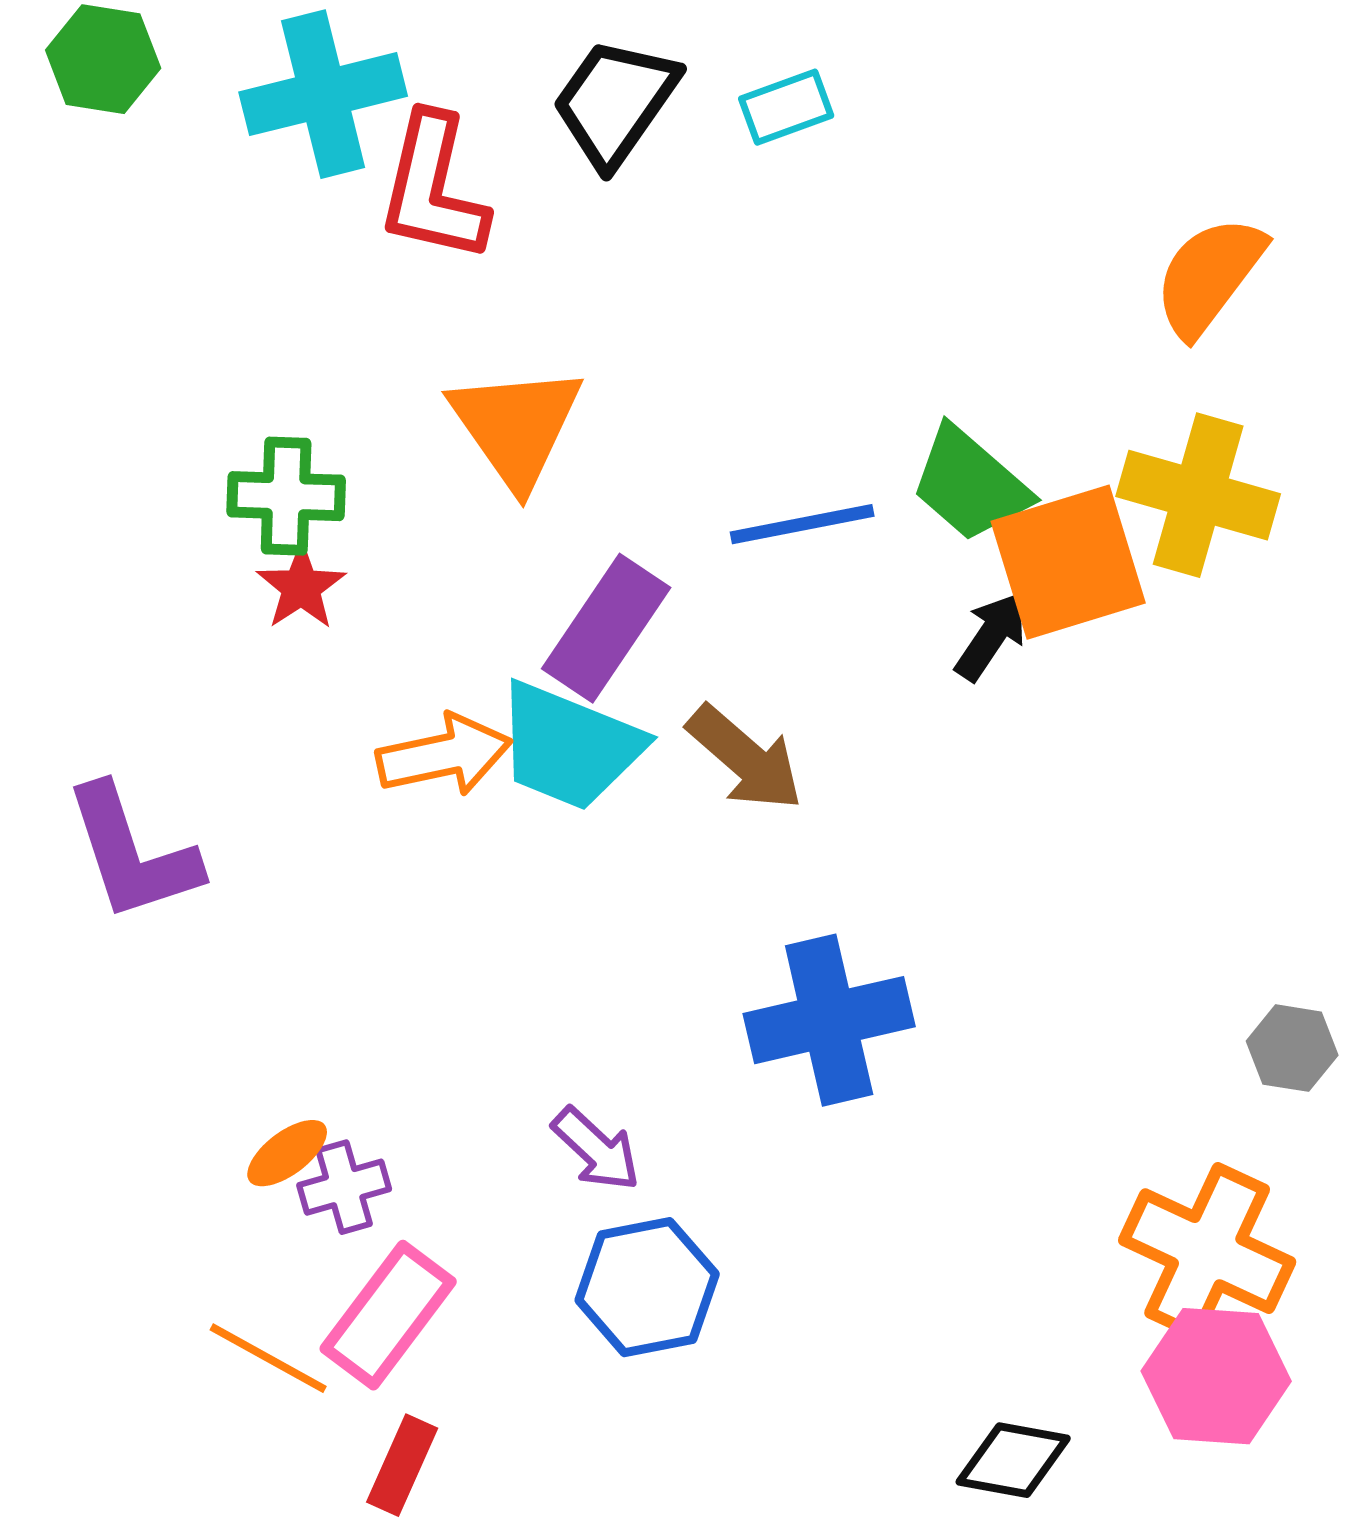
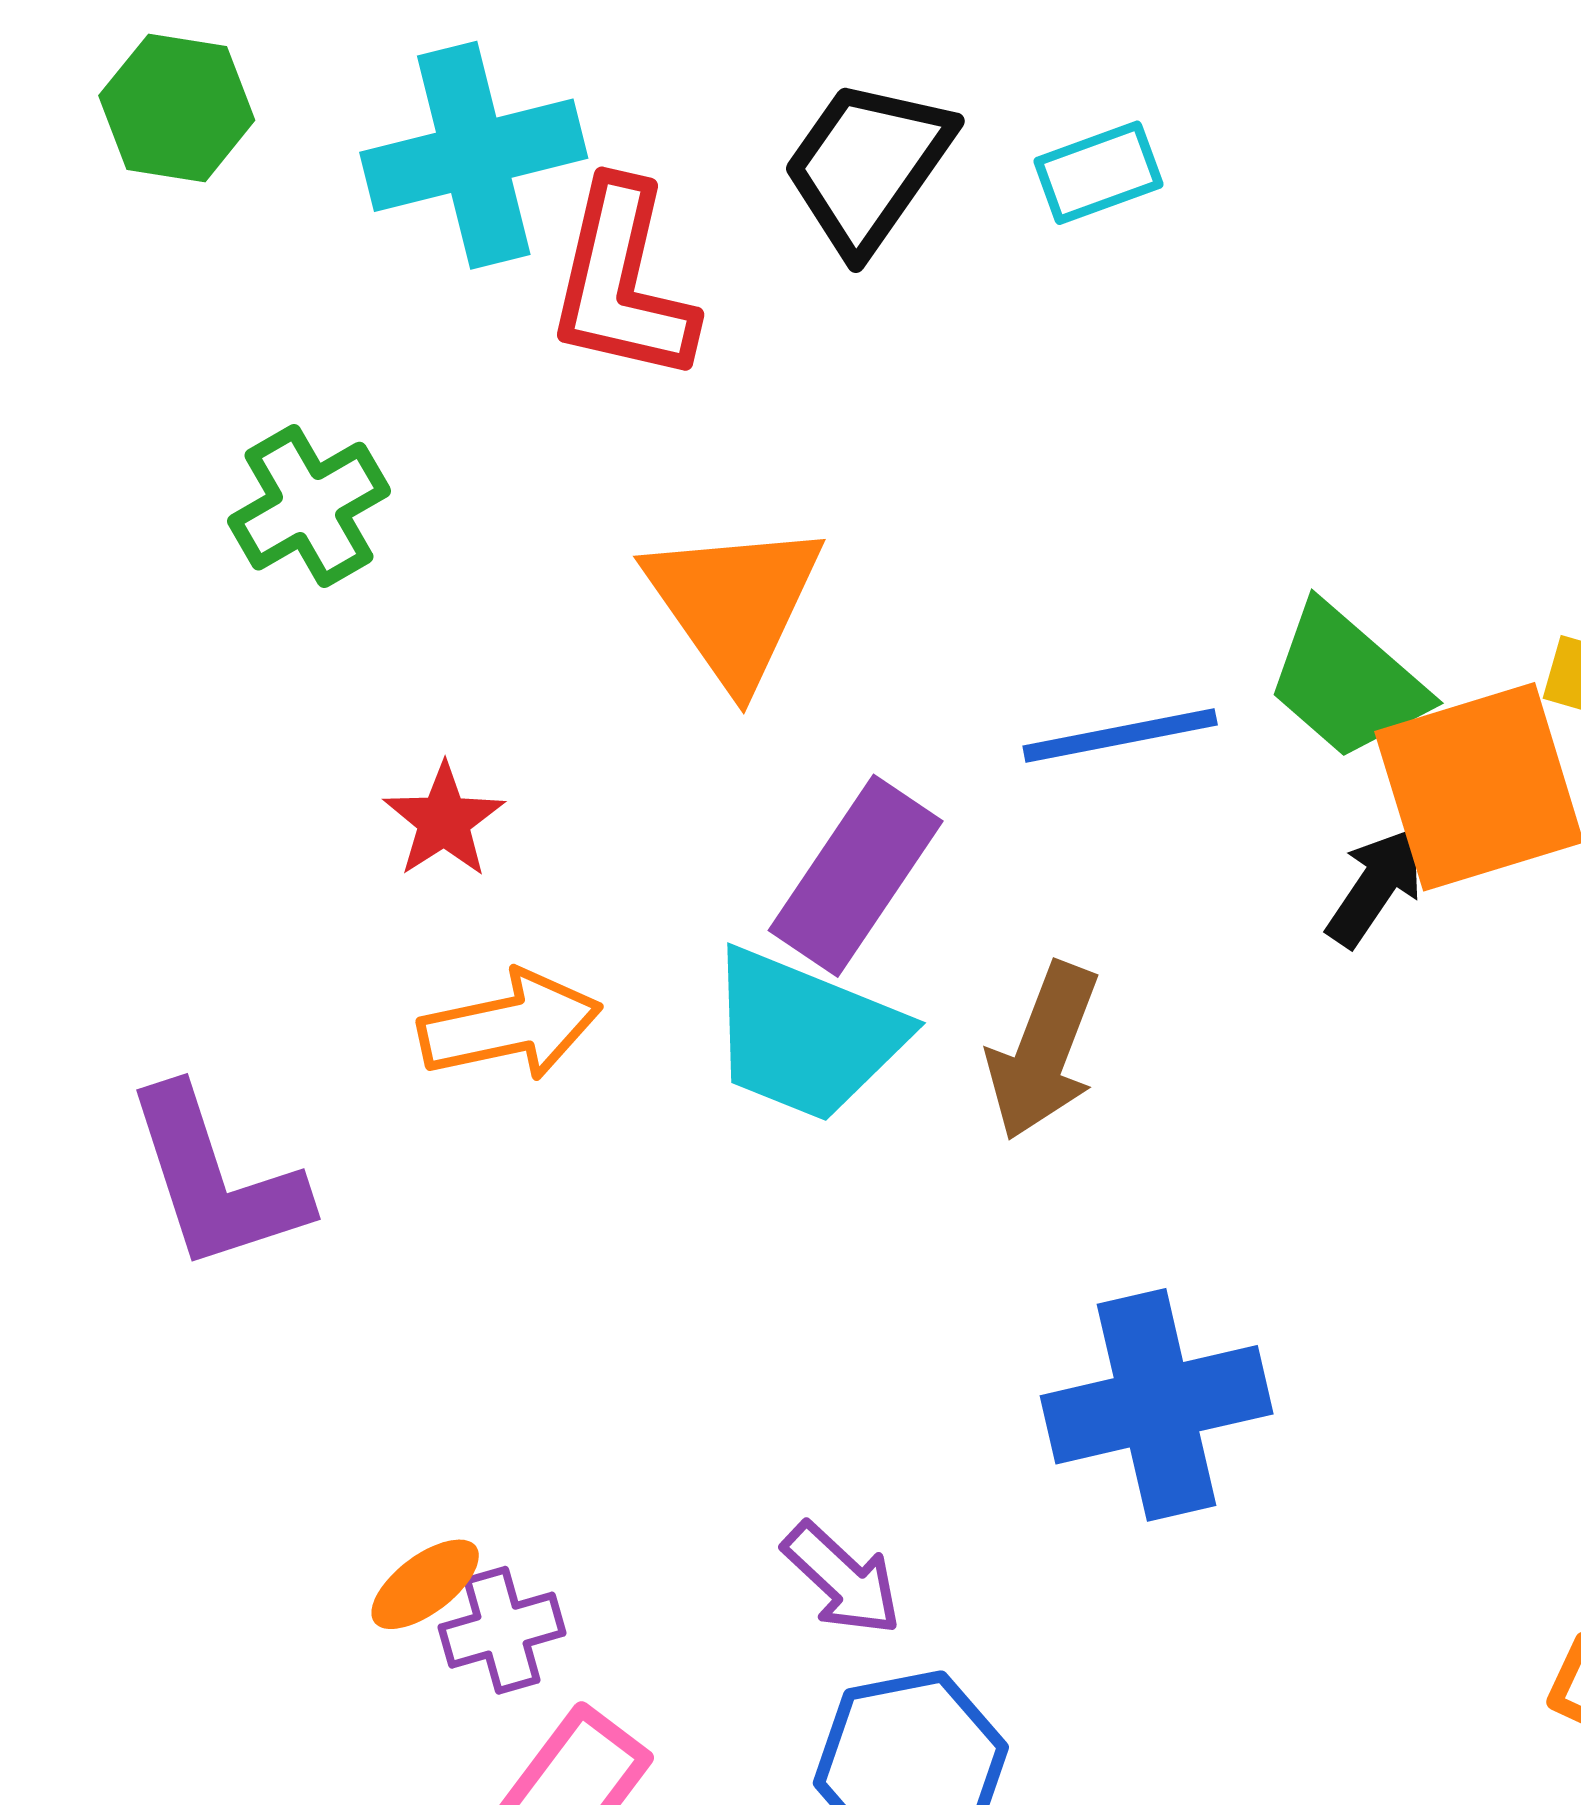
green cross: (286, 496) -> (309, 506), moved, turned -32
orange arrow: (444, 755) -> (510, 1026), moved
brown arrow: (745, 758) -> (1043, 1051), turned 70

